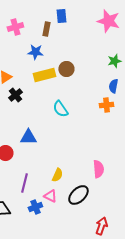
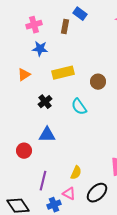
blue rectangle: (61, 16) -> (80, 14), turned -48
blue star: (35, 52) -> (40, 49), moved
brown circle: (66, 69) -> (98, 82), moved
black cross: (15, 95) -> (45, 102), moved

